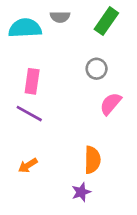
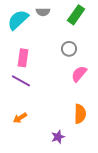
cyan semicircle: (25, 28) -> (18, 20), turned -40
orange semicircle: (92, 160) -> (80, 114), moved

